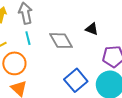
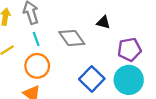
orange circle: (14, 63) -> (37, 66), moved

